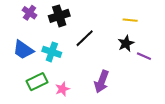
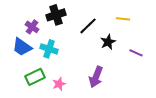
purple cross: (30, 13) -> (32, 27), moved
black line: (85, 38) -> (88, 26), moved
black star: (126, 43) -> (108, 42), moved

